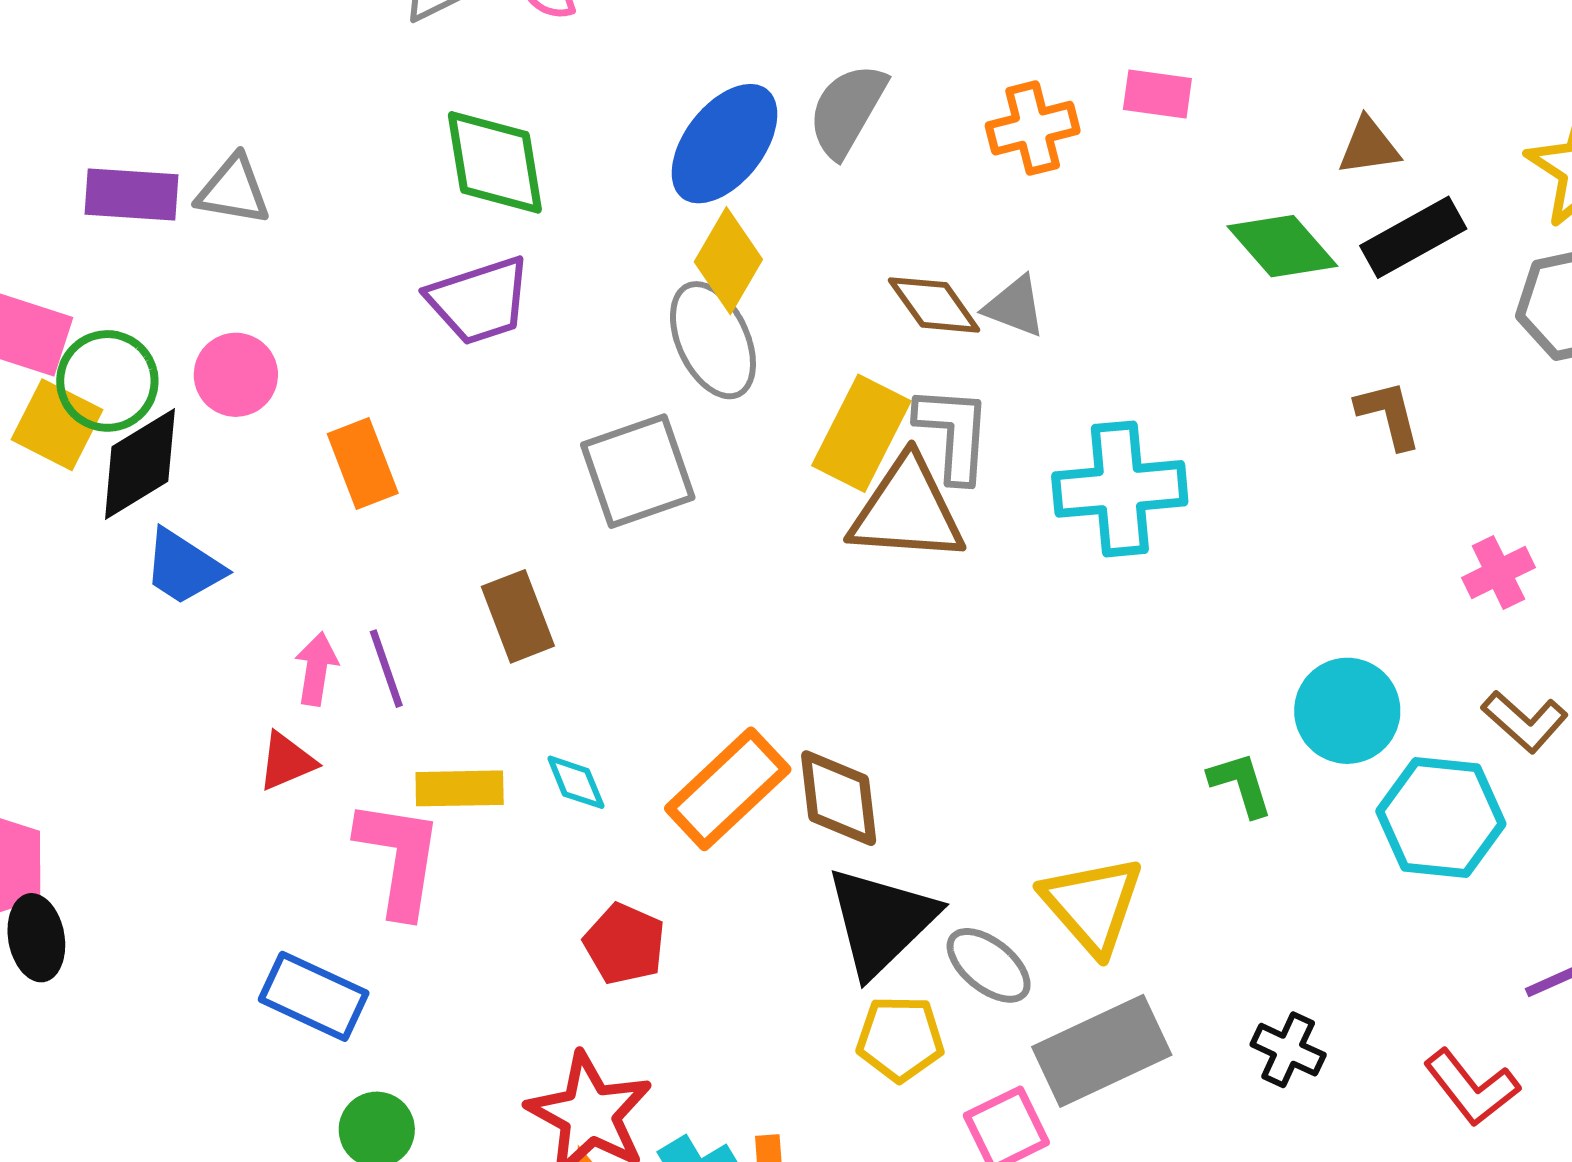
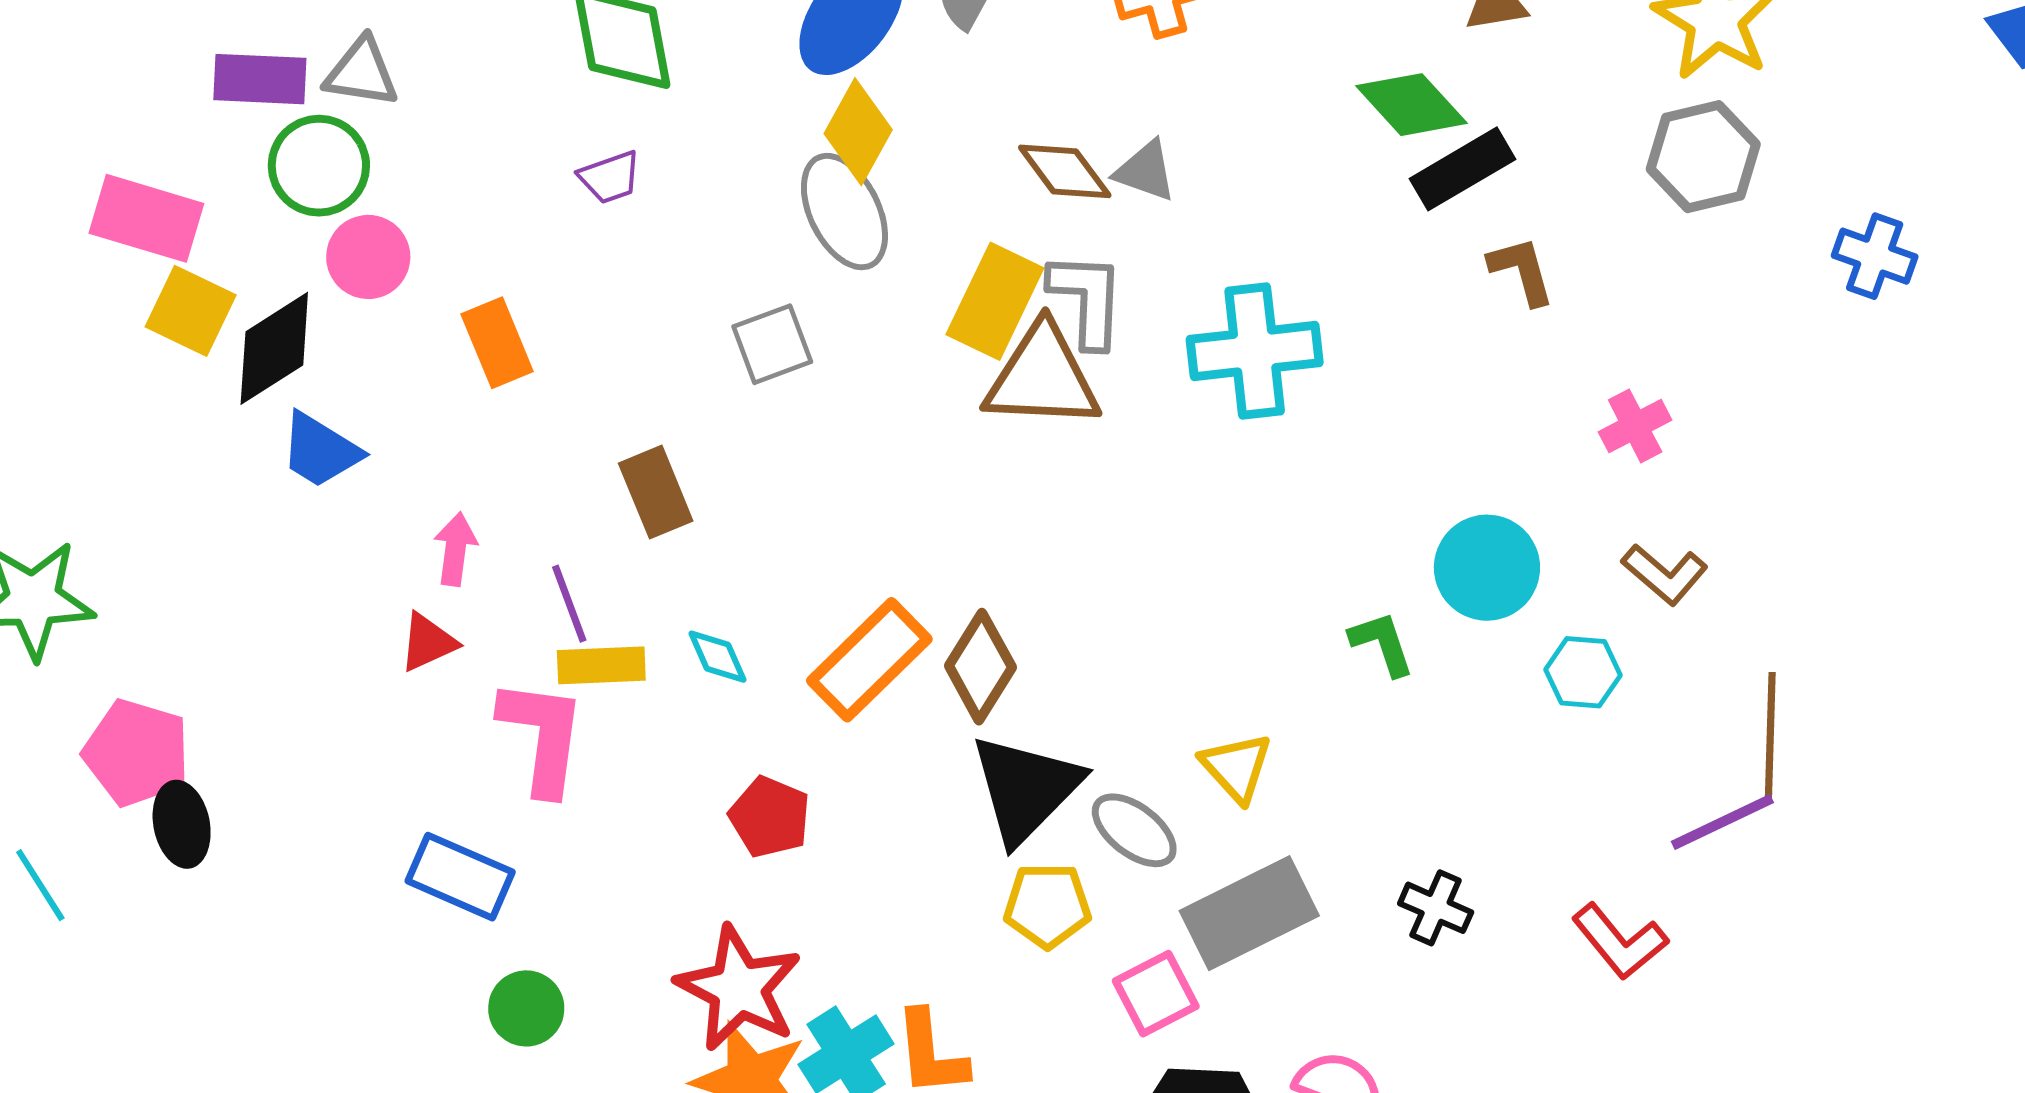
black rectangle: (1413, 237) -> (1463, 169), moved
purple trapezoid: (479, 301) -> (610, 177), size x0.6
green circle: (107, 381) -> (319, 166), moved
gray square: (638, 471) -> (772, 344), size x0.7
purple line: (386, 669) -> (569, 604), moved
brown diamond: (839, 798) -> (980, 667), turned 40
cyan hexagon: (1441, 818) -> (1583, 672), size x0.6
yellow triangle: (1092, 905) -> (1236, 767), size x0.7

